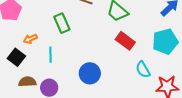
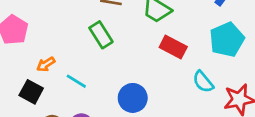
green rectangle: (62, 23) -> (101, 35), moved
cyan line: (51, 55) -> (76, 81), turned -49

